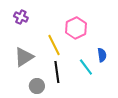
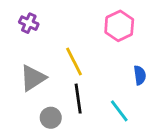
pink hexagon: (76, 28) -> (119, 26), moved
cyan line: (86, 67) -> (119, 111), moved

